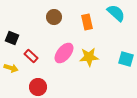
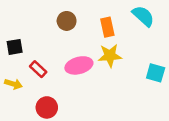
black square: (12, 38) -> (15, 47), turned -32
pink ellipse: (64, 53) -> (79, 65), turned 35
yellow star: (89, 57) -> (110, 56), moved

